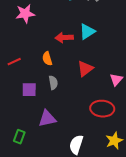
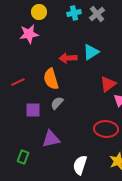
orange semicircle: (47, 59) -> (51, 79), size x1.5
red triangle: (85, 69) -> (108, 84), moved
gray semicircle: (53, 83) -> (57, 103), turned -128

